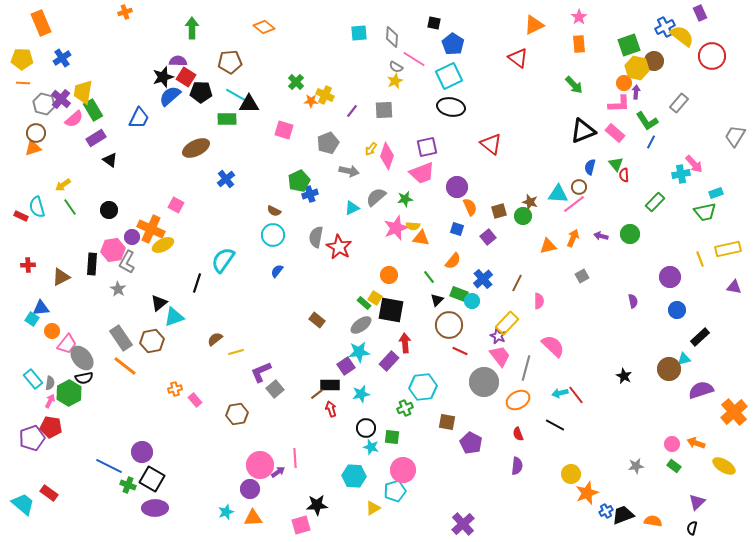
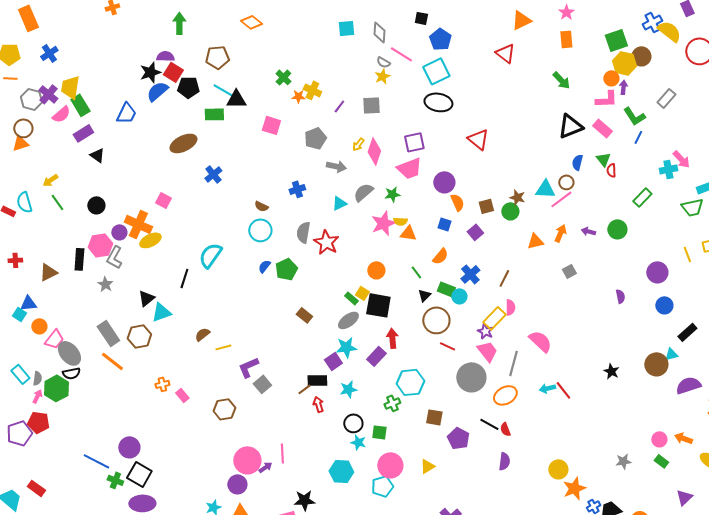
green pentagon: (299, 181) -> (286, 269), moved
pink semicircle: (539, 301) -> (510, 307), moved
black line: (555, 425) -> (489, 424), moved
yellow triangle: (373, 508) -> (427, 466), moved

